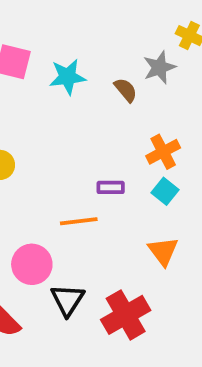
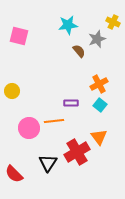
cyan star: (67, 77) -> (68, 25), moved
pink circle: (32, 264) -> (29, 128), moved
red cross: (126, 315) -> (77, 152), moved

